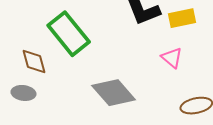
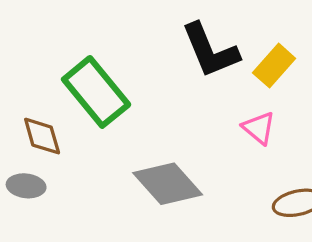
yellow rectangle: (182, 18) -> (274, 66), turned -36

